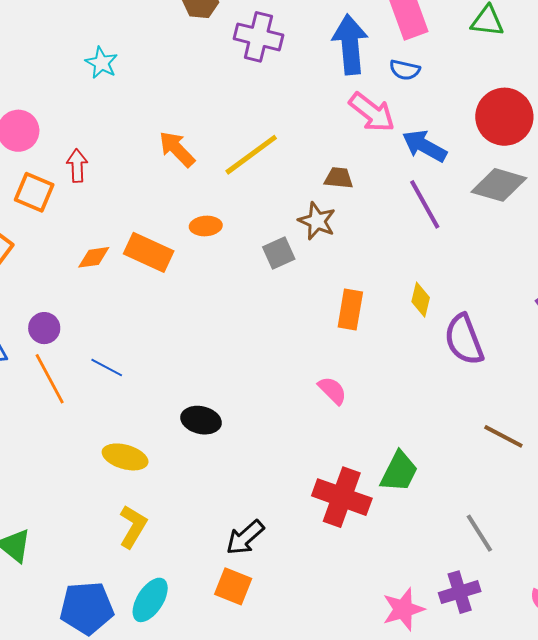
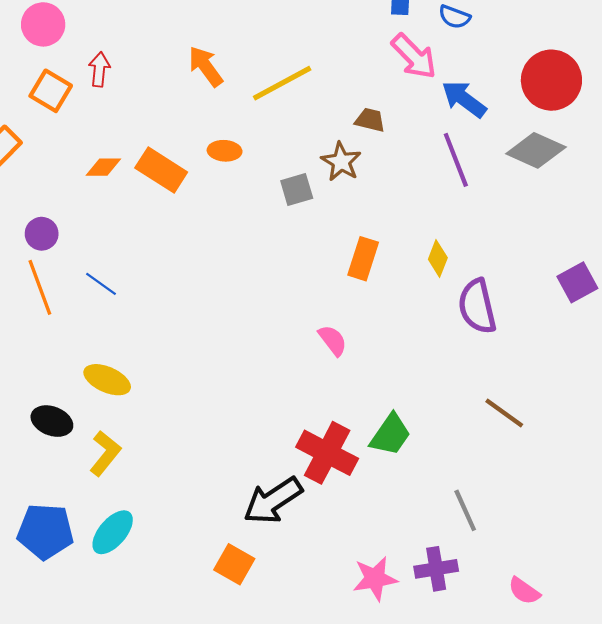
black ellipse: (201, 420) -> (52, 421), moved
black arrow: (245, 538) -> (273, 501), moved, size x1.4
orange square: (233, 586) -> (234, 564), moved

